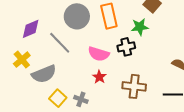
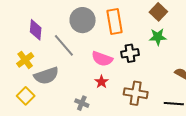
green star: (140, 27) -> (158, 37), moved
purple diamond: (31, 29) -> (36, 30), turned -65
yellow square: (58, 98) -> (26, 96), moved

